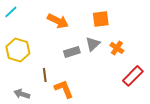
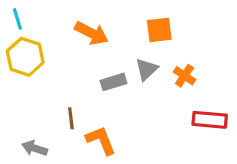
cyan line: (11, 12) -> (17, 19), turned -64
yellow hexagon: (18, 50) -> (25, 57), moved
red rectangle: (133, 76) -> (210, 120), turned 50

